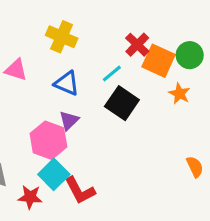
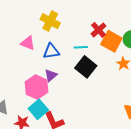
pink triangle: (16, 70) -> (28, 43), moved
cyan line: (112, 74) -> (81, 47), turned 32
blue triangle: (67, 83) -> (51, 51), turned -36

